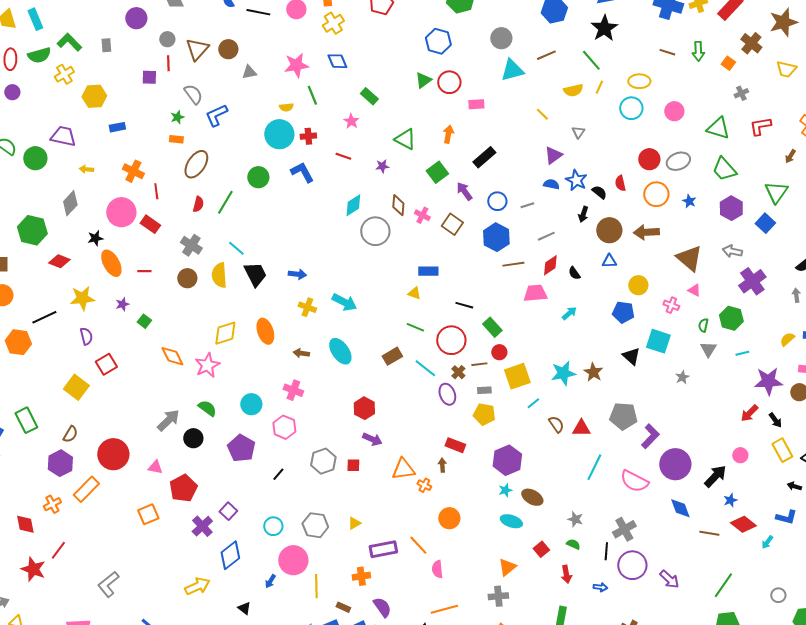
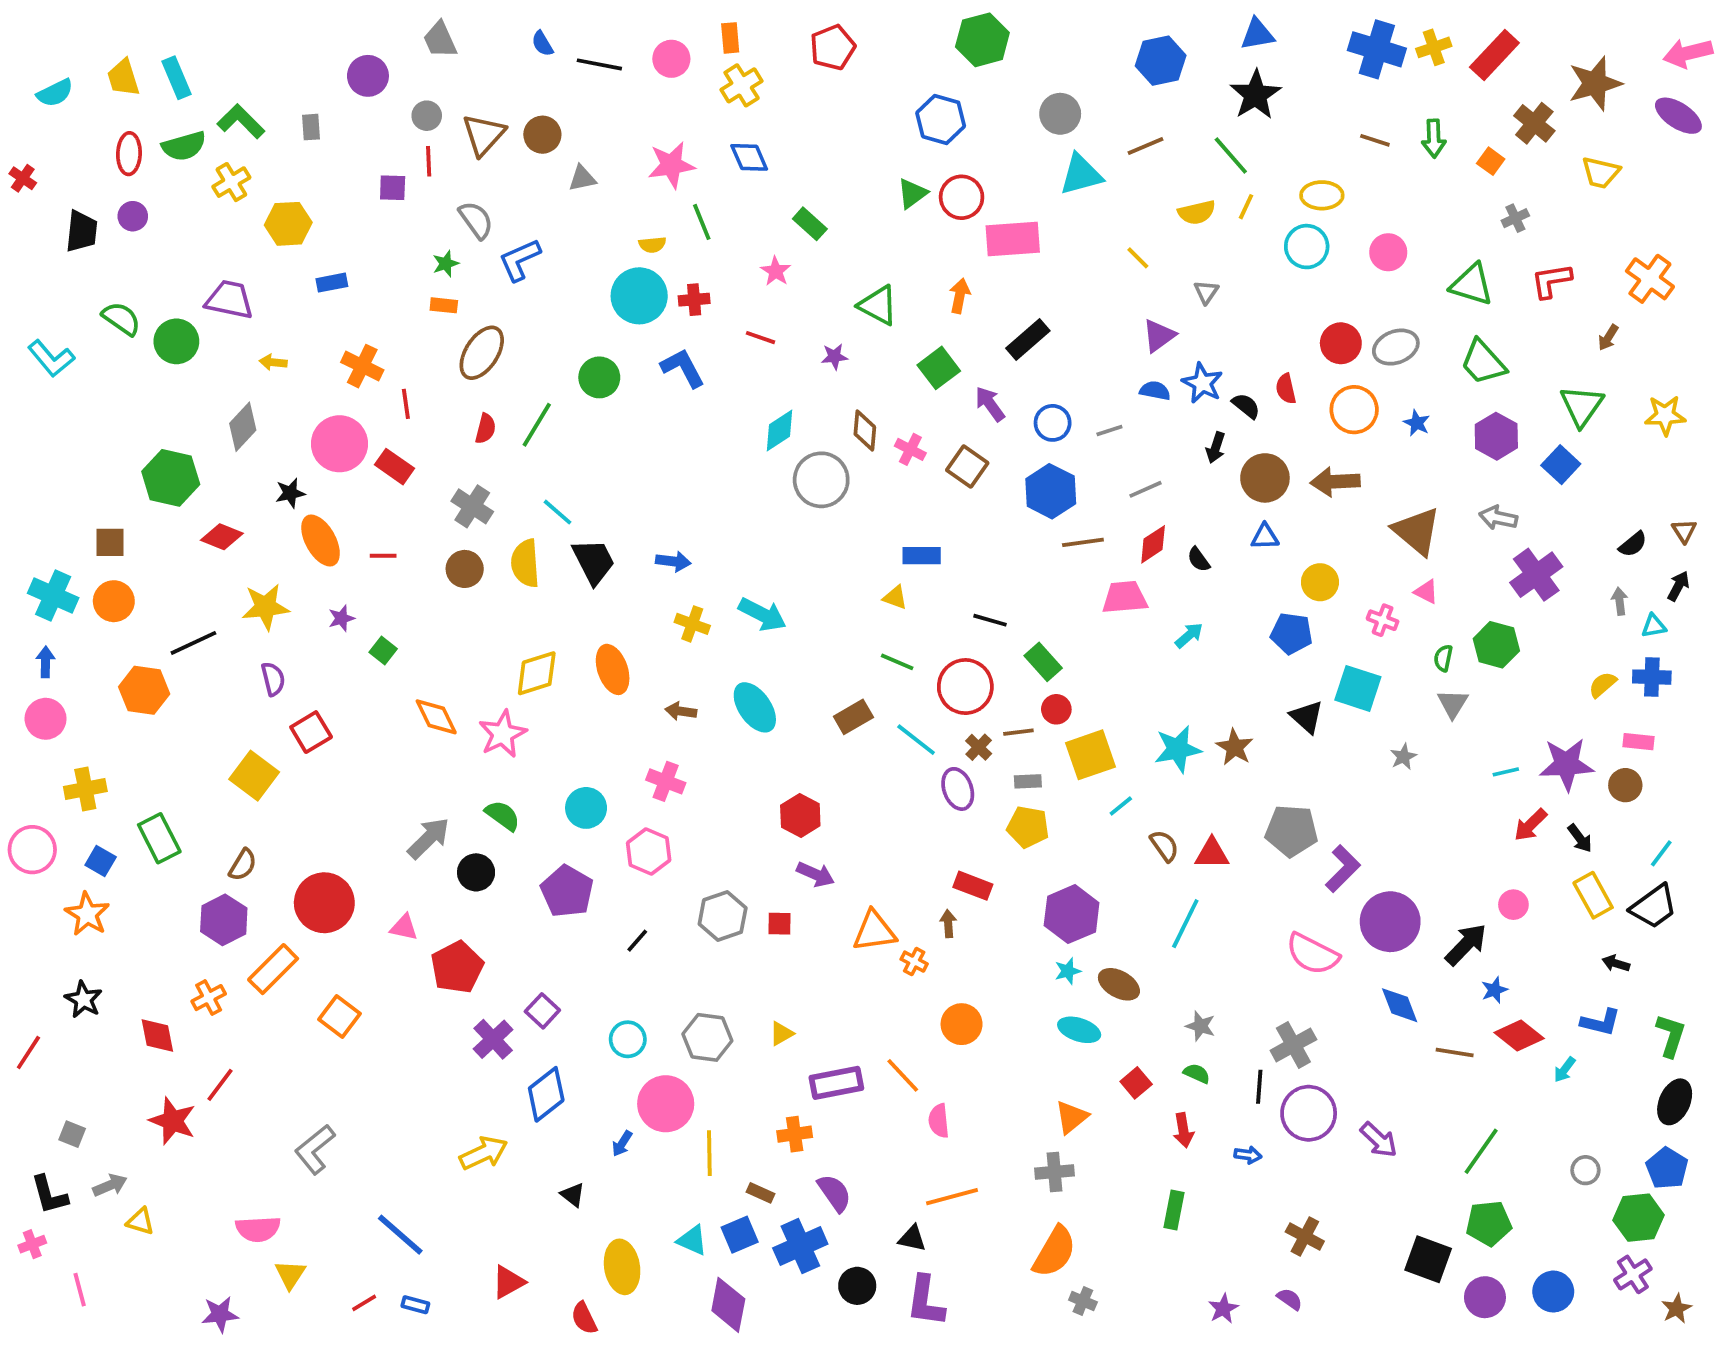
pink rectangle: (476, 104) -> (1013, 239), size x1.8
cyan line: (742, 353) -> (1506, 772), moved
cyan line: (594, 467) -> (1185, 924), moved
orange square: (148, 514) -> (339, 1017), moved, turned -30

